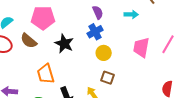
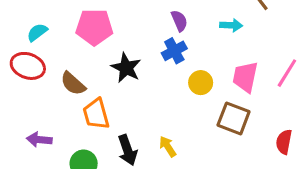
brown semicircle: (29, 41) -> (73, 84), moved
yellow circle: (104, 53) -> (201, 83), moved
brown square: (108, 78) -> (234, 118), moved, size x1.5

